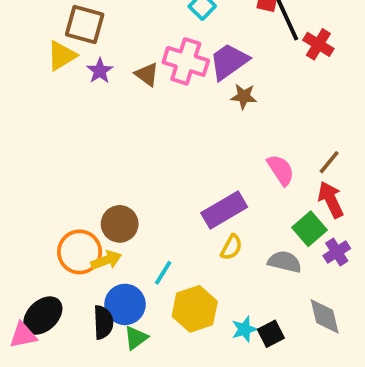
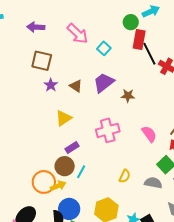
yellow triangle: (62, 56) -> (64, 118), moved
pink cross: (186, 61) -> (108, 130), moved, turned -30
purple trapezoid: (229, 61) -> (104, 83), moved
purple rectangle: (224, 210) -> (72, 147), moved, size x0.6
cyan line: (163, 273) -> (81, 172), moved

